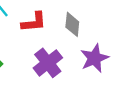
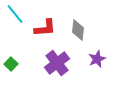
purple star: (94, 58) -> (97, 59), size x0.7

